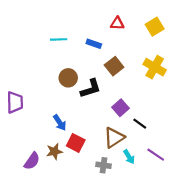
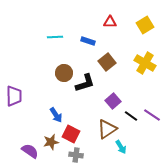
purple line: (156, 155) -> (152, 115), moved
purple semicircle: (32, 161) -> (30, 151), turned -90
gray cross: (103, 165) -> (76, 155), moved

